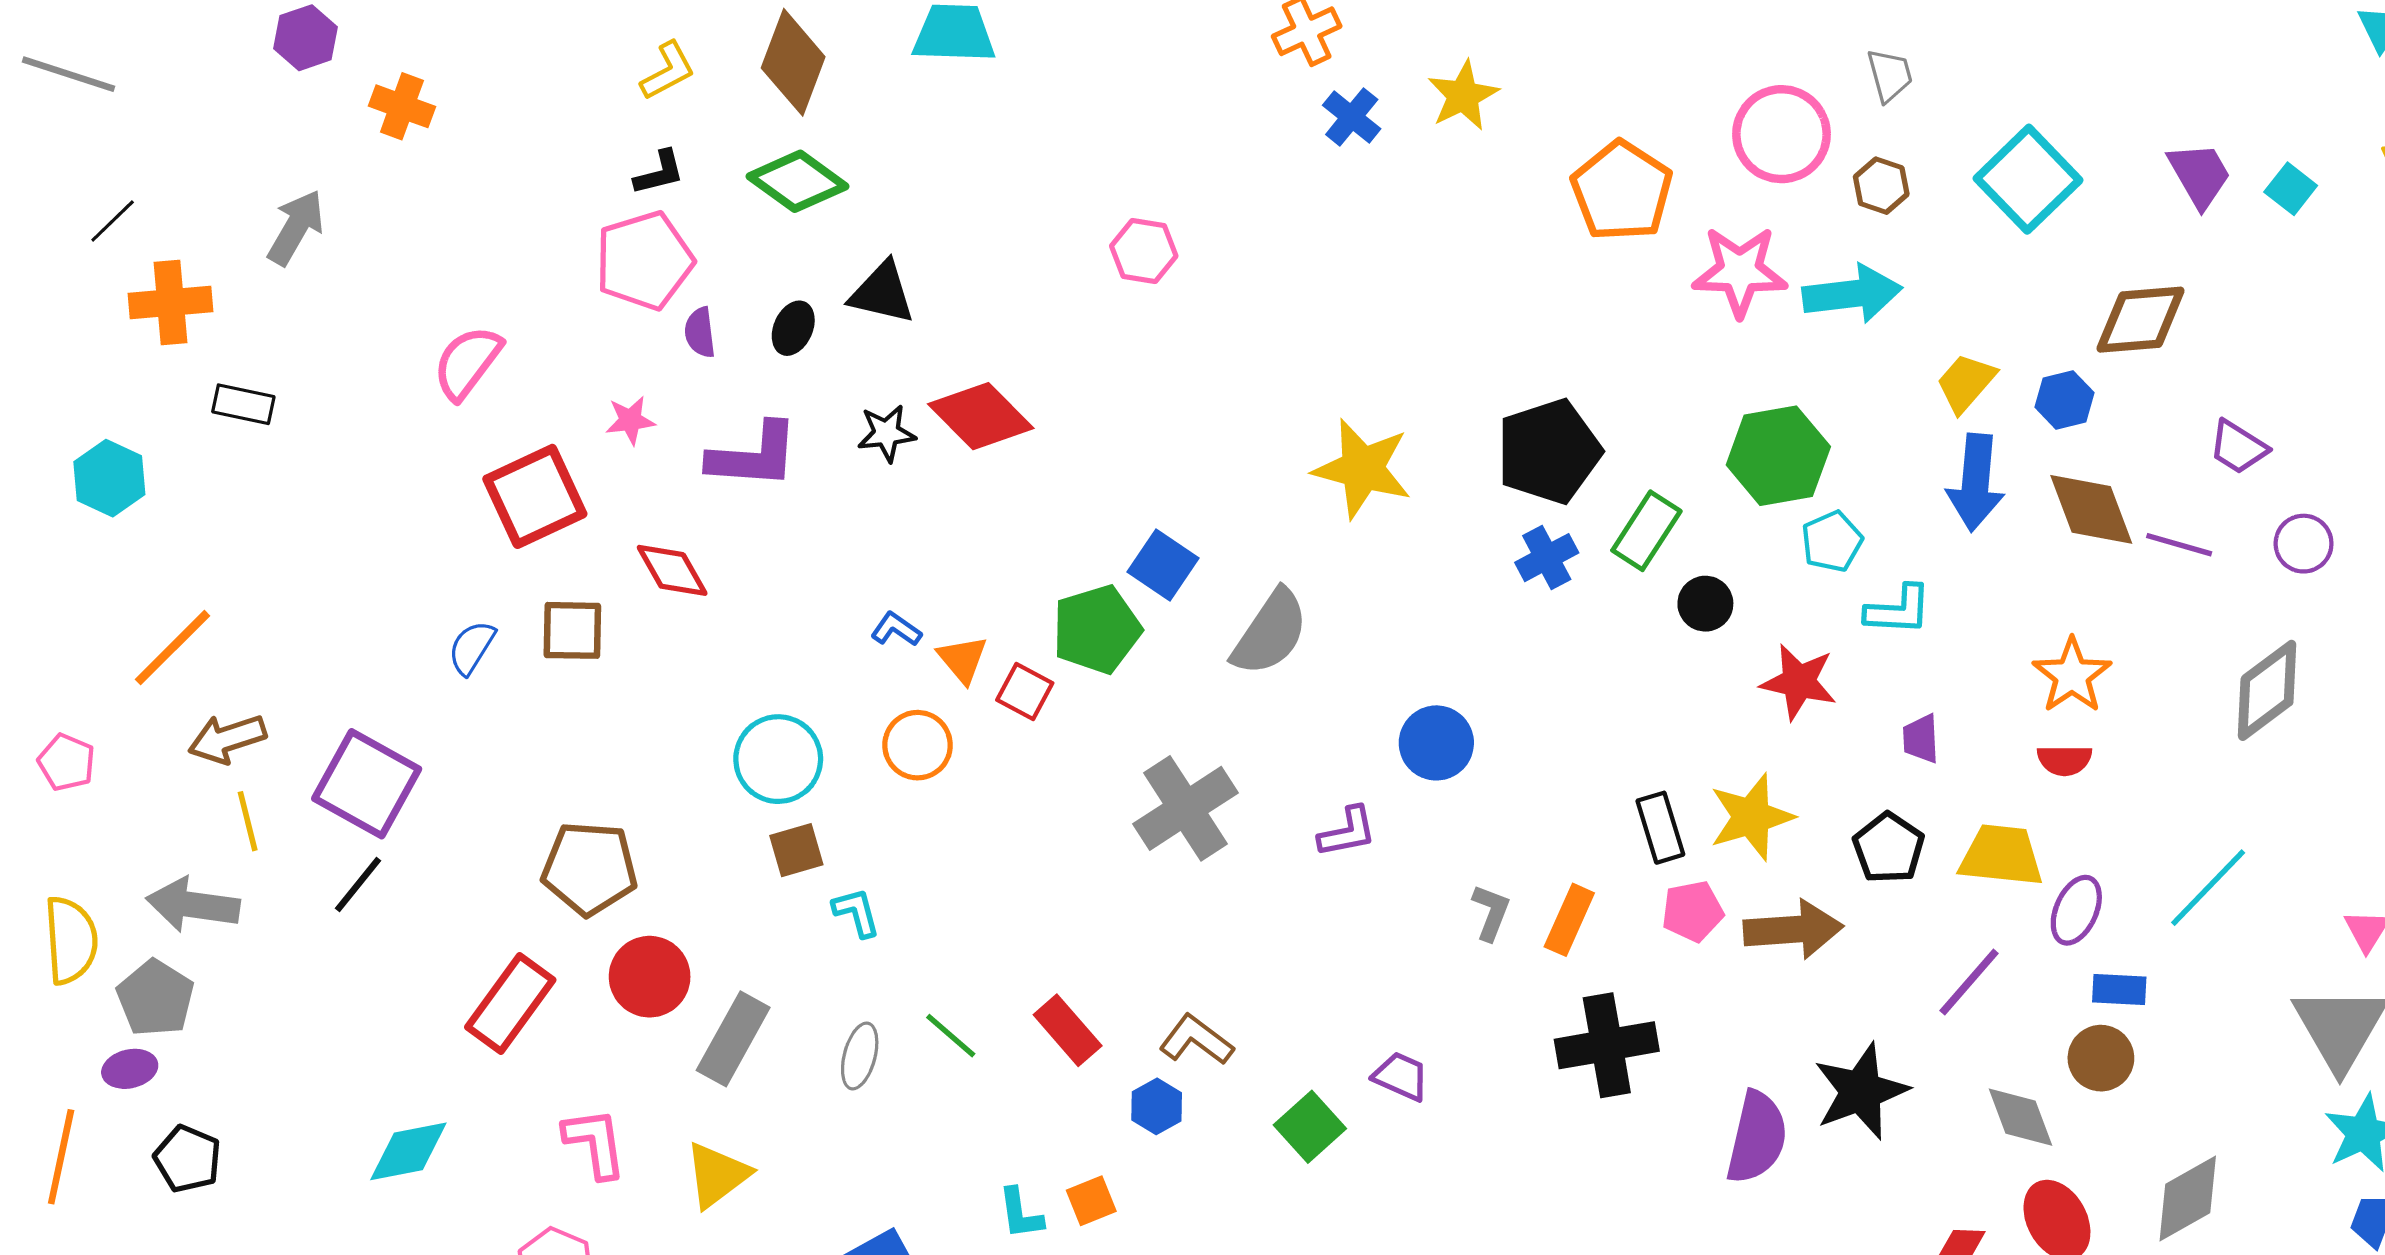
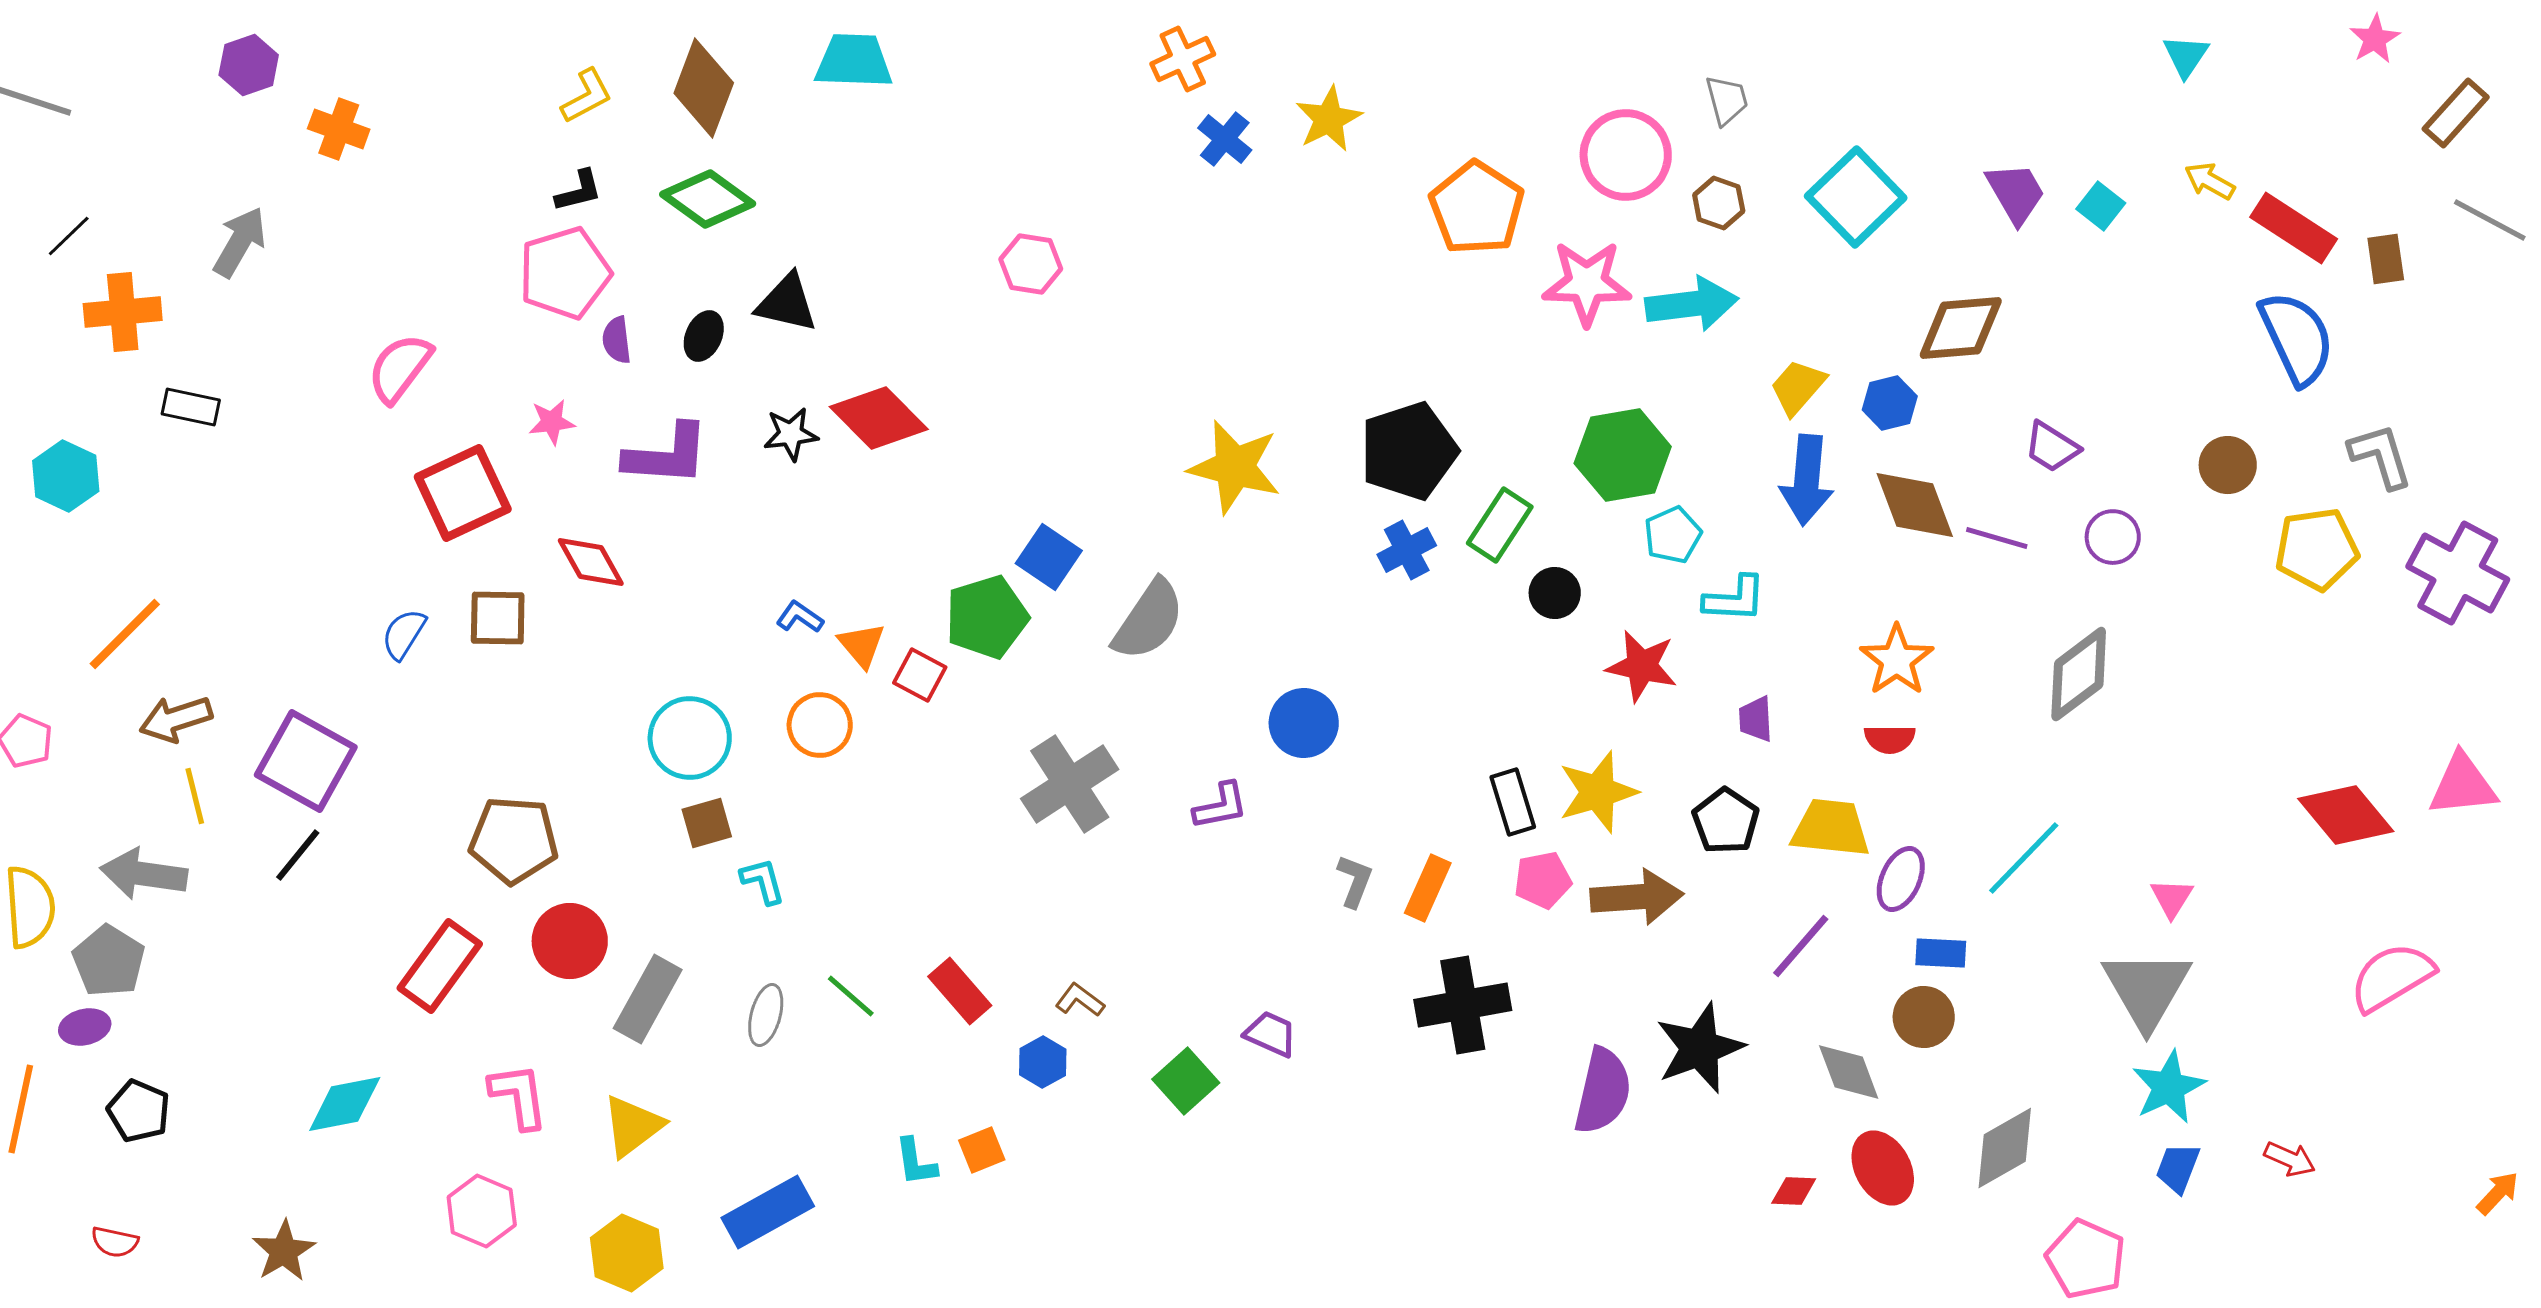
brown L-shape: (1196, 1040) -> (1080, 1000), size x0.7

